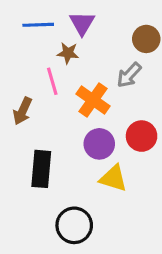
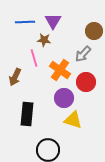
red circle: (142, 136) -> (86, 82), moved

